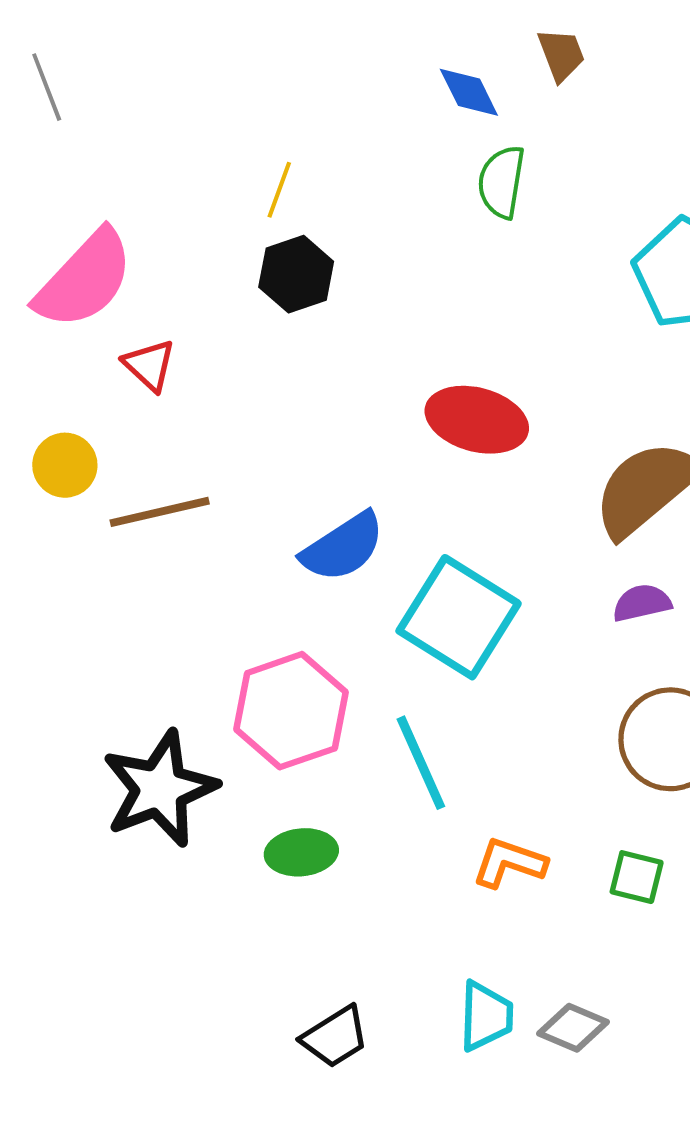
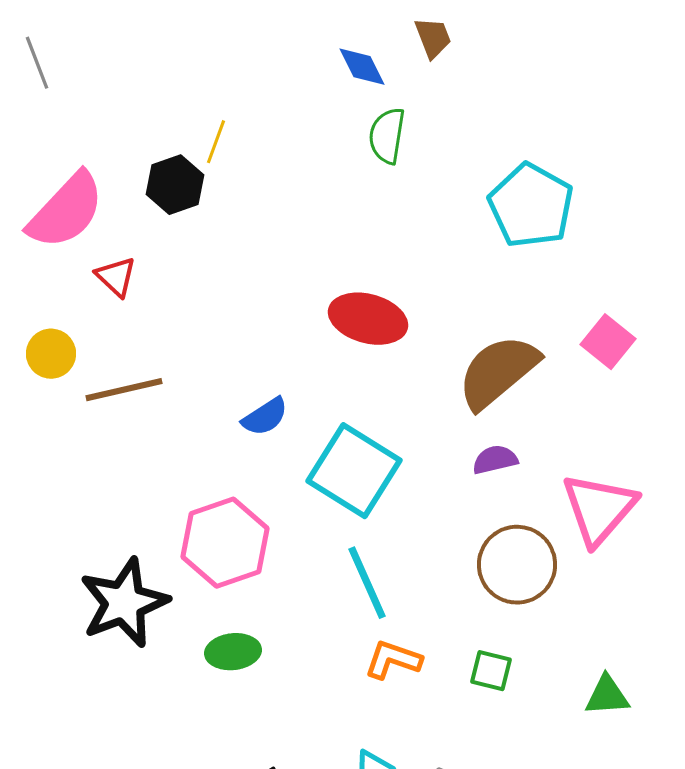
black hexagon: (296, 274) -> (175, 185), moved
blue semicircle: (343, 547) -> (265, 417), size x0.7
cyan line: (421, 763) -> (367, 583), moved

